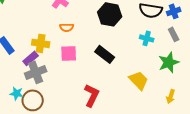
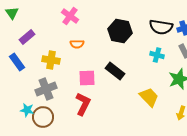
pink square: (69, 53) -> (87, 78), moved
purple rectangle: (31, 58) -> (27, 37), moved
red L-shape: (92, 95) -> (83, 104), moved

